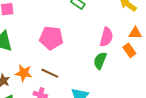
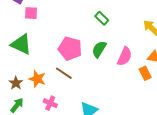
green semicircle: (100, 61) -> (99, 49), moved
brown line: (50, 73) -> (64, 73), moved

